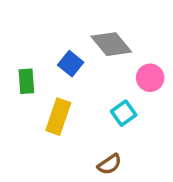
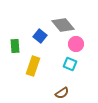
pink circle: (150, 78) -> (76, 44), moved
cyan square: (124, 113) -> (70, 64), turned -32

